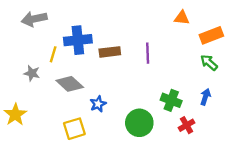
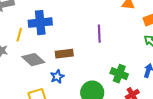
brown rectangle: (110, 52) -> (64, 54), moved

